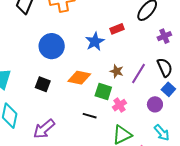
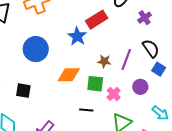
red rectangle: (117, 29) -> (97, 20), size x1.5
black square: (43, 84) -> (23, 91), moved
purple circle: (155, 104) -> (140, 87), moved

